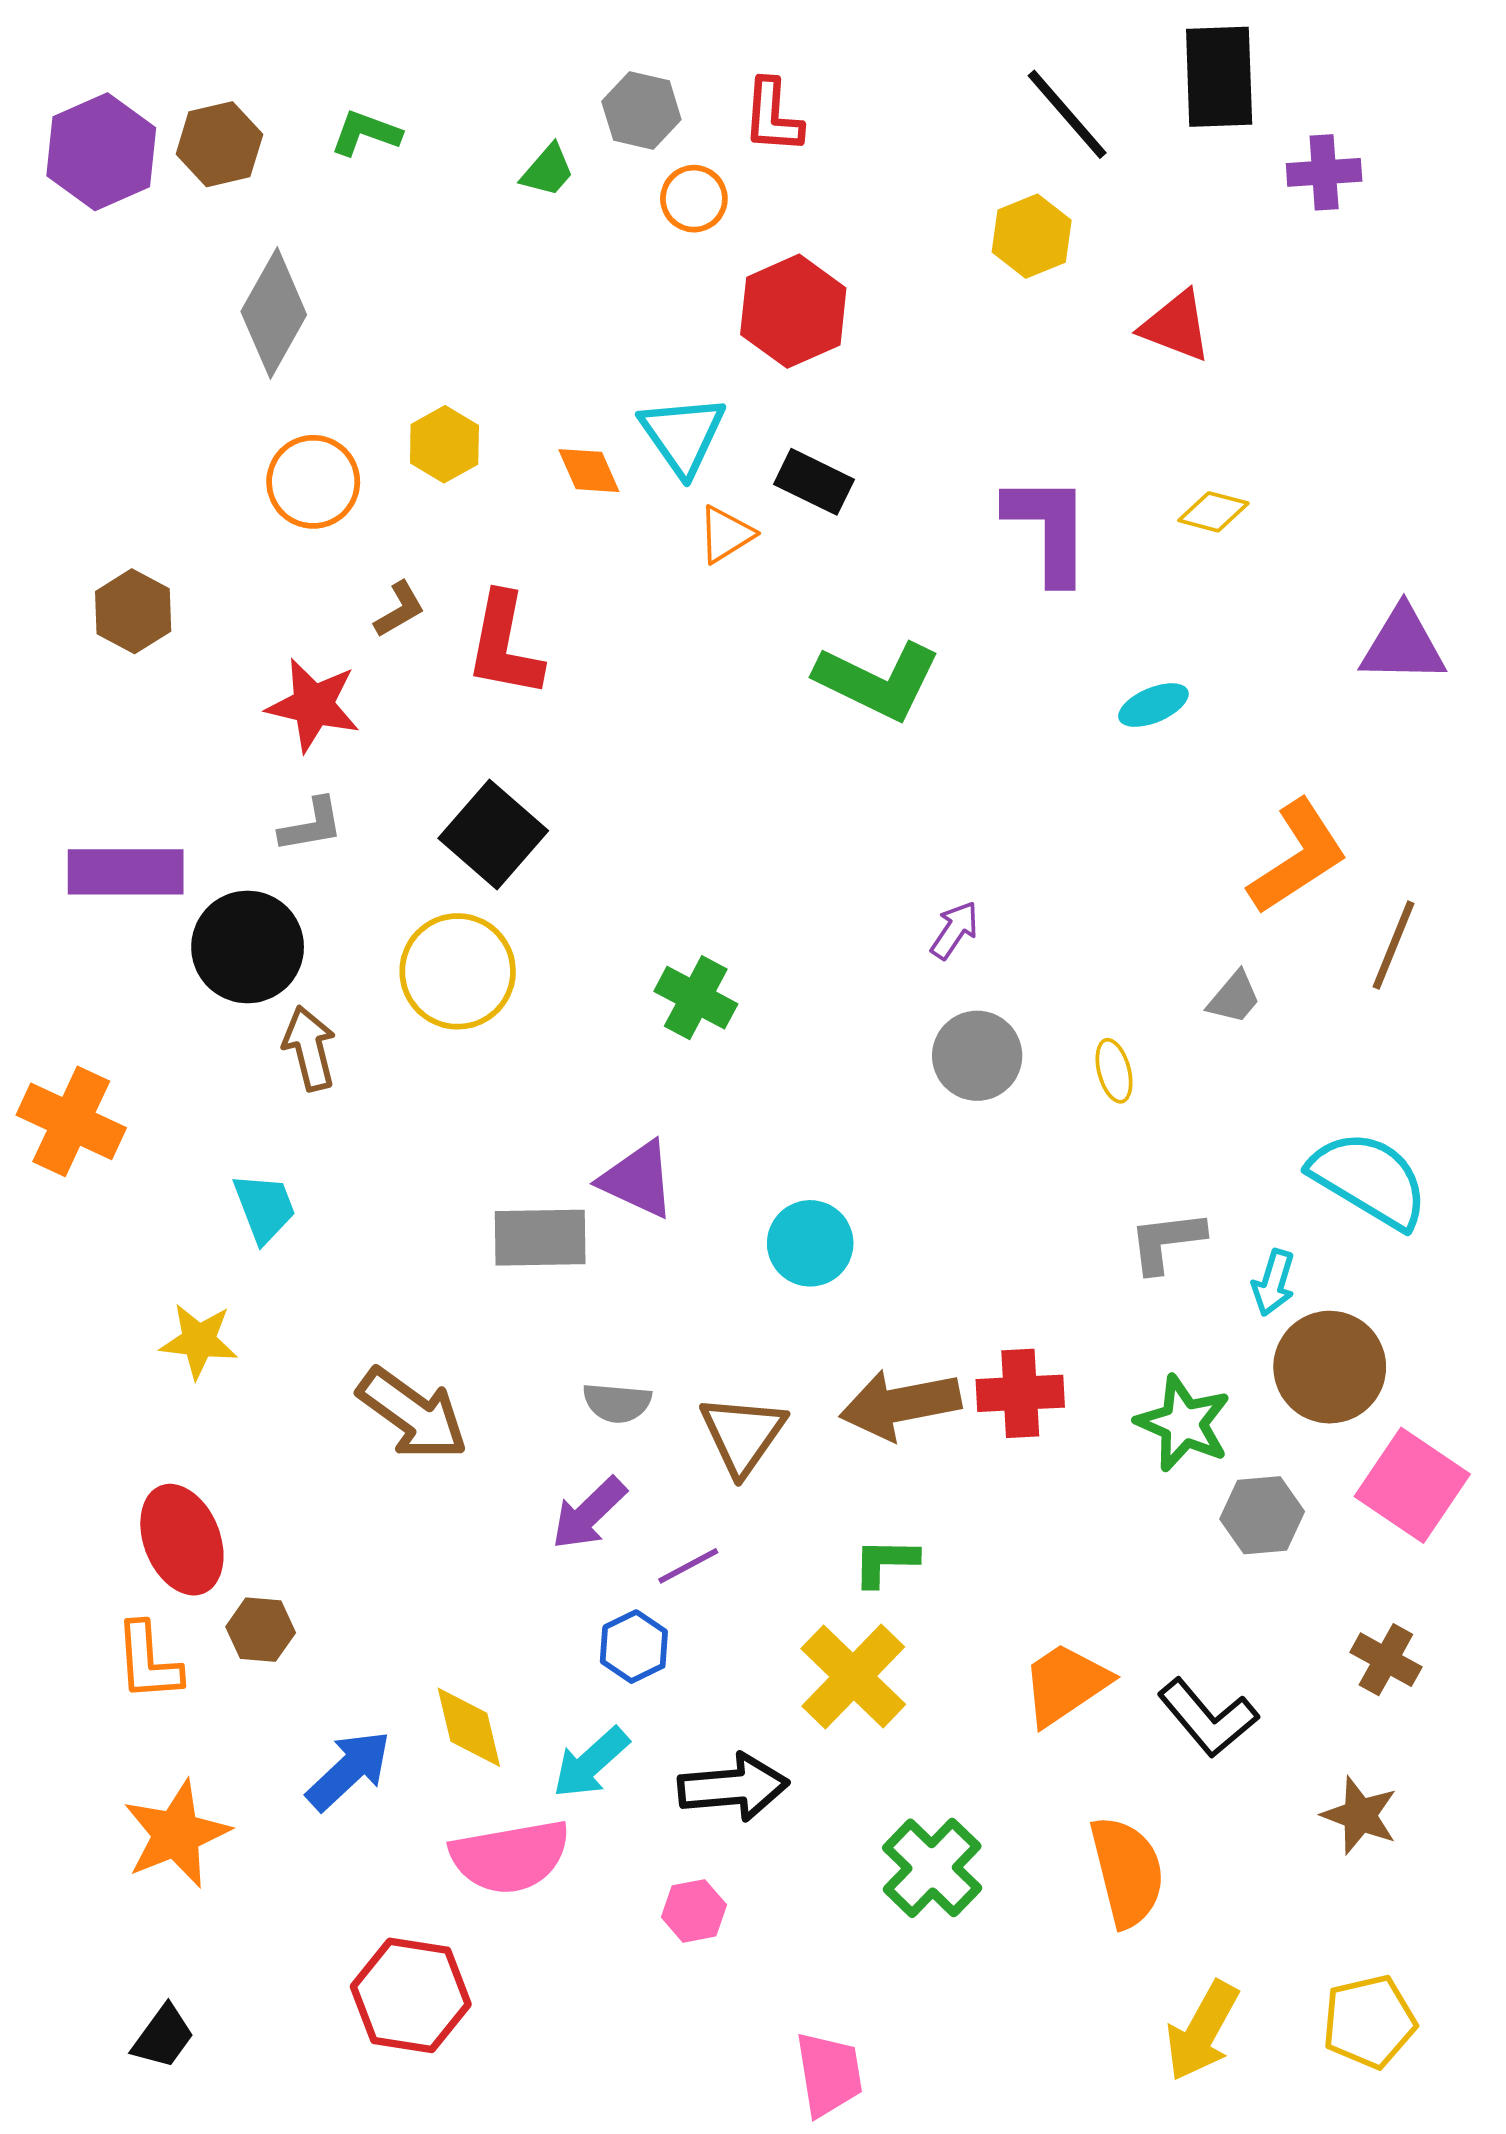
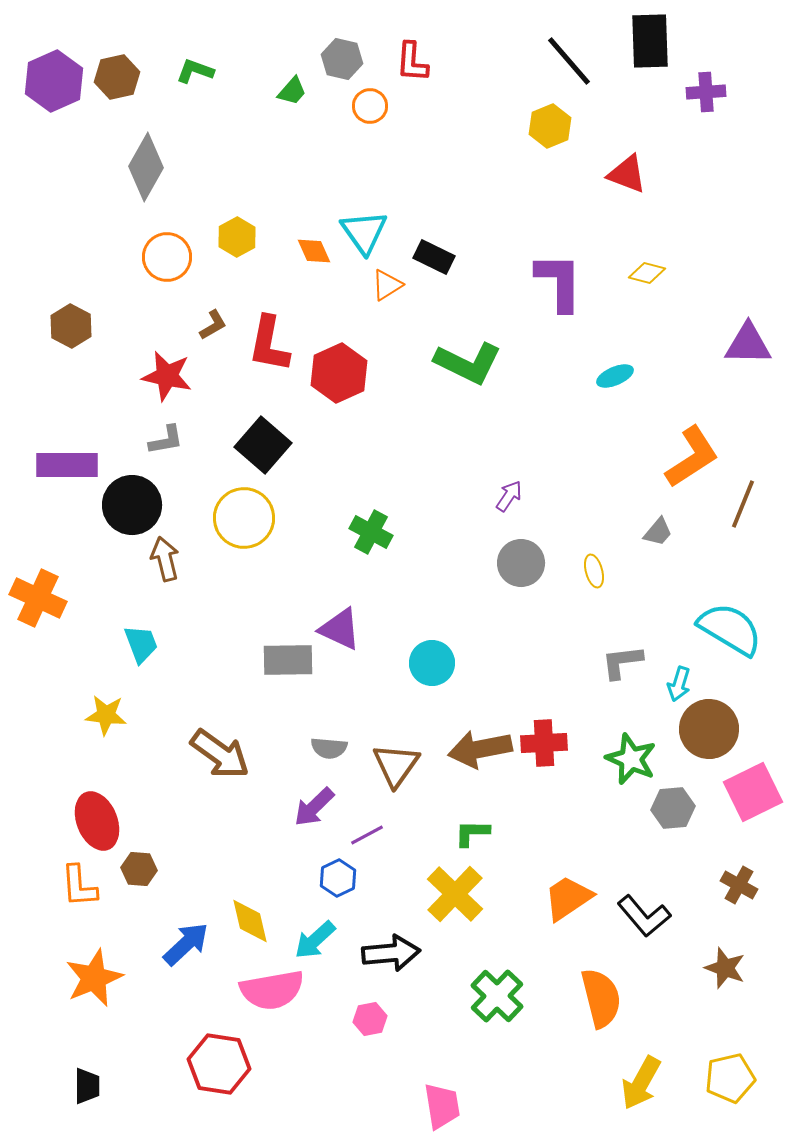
red hexagon: (793, 311) -> (339, 373), moved
pink square: (1412, 1485) -> (753, 792), turned 30
black trapezoid: (163, 2037) -> (87, 1086), turned -36

